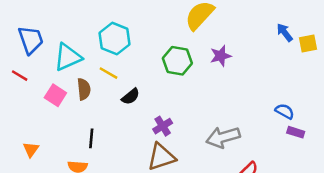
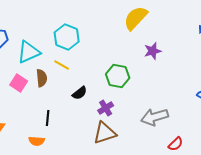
green hexagon: (177, 61) -> (118, 76), moved
black semicircle: (131, 97) -> (80, 93), moved

